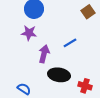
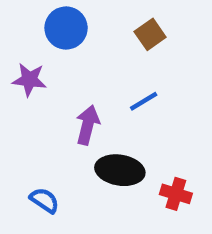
brown square: (88, 12) -> (150, 34), moved
purple star: (29, 33) -> (29, 80), moved

